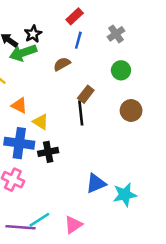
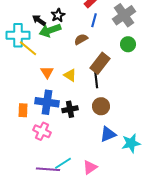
gray cross: (116, 34) -> (124, 15), size x1.6
brown rectangle: (86, 94) -> (100, 63), size x1.5
orange triangle: (19, 105) -> (47, 72), turned 32
brown circle: (131, 110) -> (101, 106), moved
yellow triangle: (41, 122) -> (70, 75), moved

